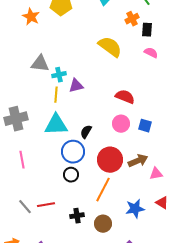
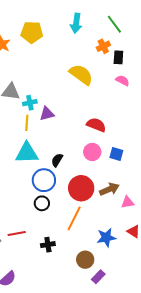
brown circle: (103, 224) -> (85, 260), moved

